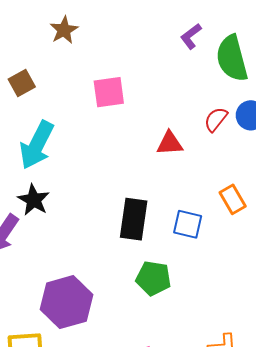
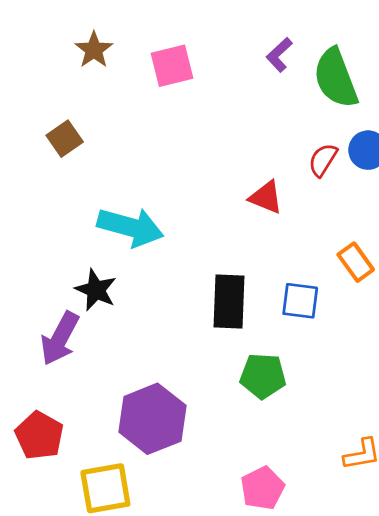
brown star: (64, 30) -> (94, 50), moved
pink square: (109, 92) -> (172, 66), moved
red triangle: (170, 143) -> (266, 197), turned 32
cyan arrow: (37, 145) -> (130, 227), moved, turned -96

